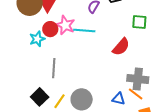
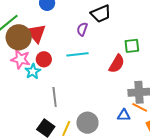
green square: (139, 22) -> (132, 46), moved
pink star: (65, 25) -> (20, 59), moved

